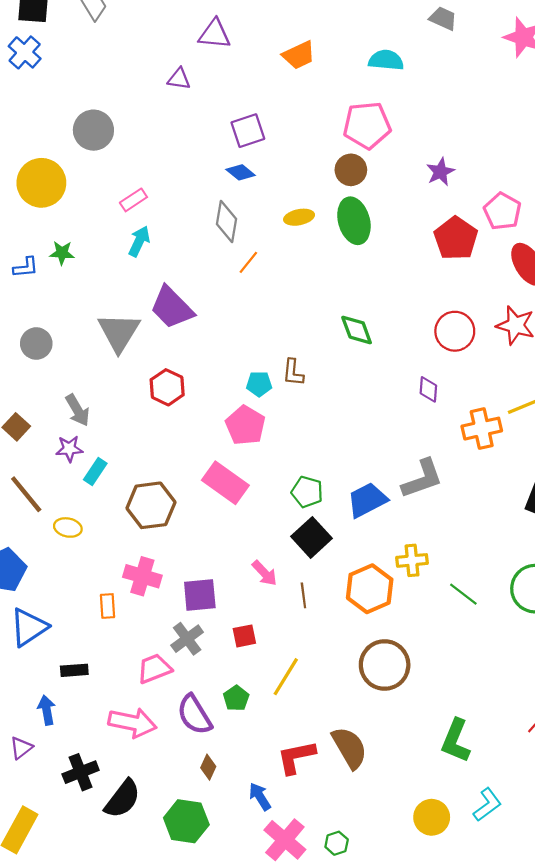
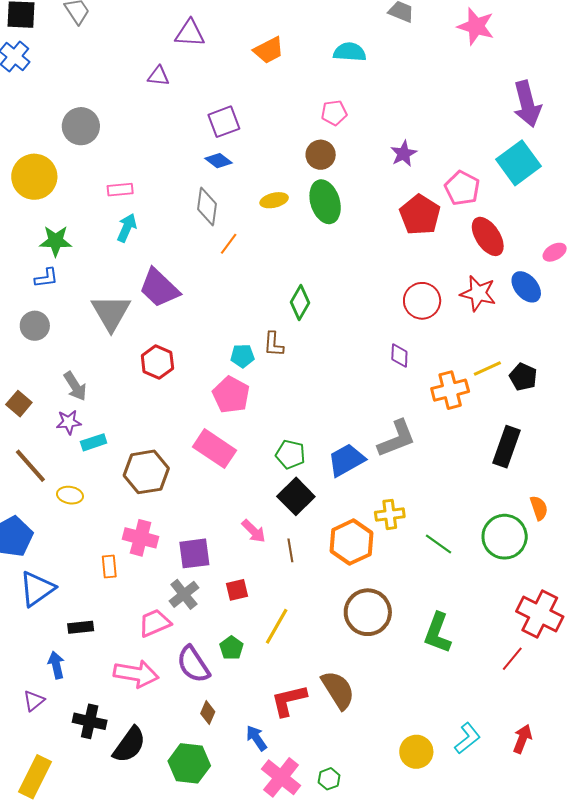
pink pentagon: (367, 125) -> (334, 113), size x0.6
pink rectangle: (133, 200) -> (120, 190), turned 30
green star: (62, 253) -> (56, 241), size x1.4
blue L-shape: (26, 267) -> (46, 278), moved
green diamond: (357, 330) -> (300, 303), moved, turned 52
cyan rectangle: (95, 471) -> (94, 442), turned 40
green L-shape: (456, 741) -> (438, 633), moved
black cross: (81, 772) -> (90, 721), turned 36

